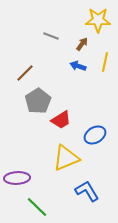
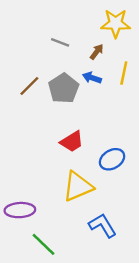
gray pentagon: (38, 101) -> (64, 88), moved

